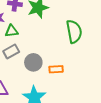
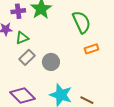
orange rectangle: (56, 69) -> (91, 49), moved

